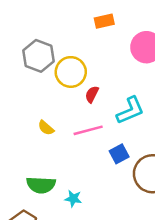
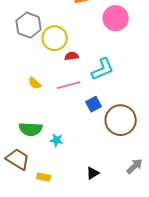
red semicircle: (92, 94) -> (72, 56), turned 56

